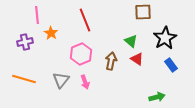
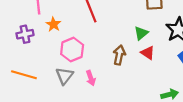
green triangle: (131, 41) -> (141, 33), turned 40
pink hexagon: (81, 54) -> (72, 50), moved

